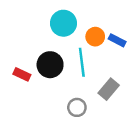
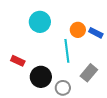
cyan circle: (63, 23) -> (40, 22), moved
black circle: (50, 65) -> (41, 77), moved

